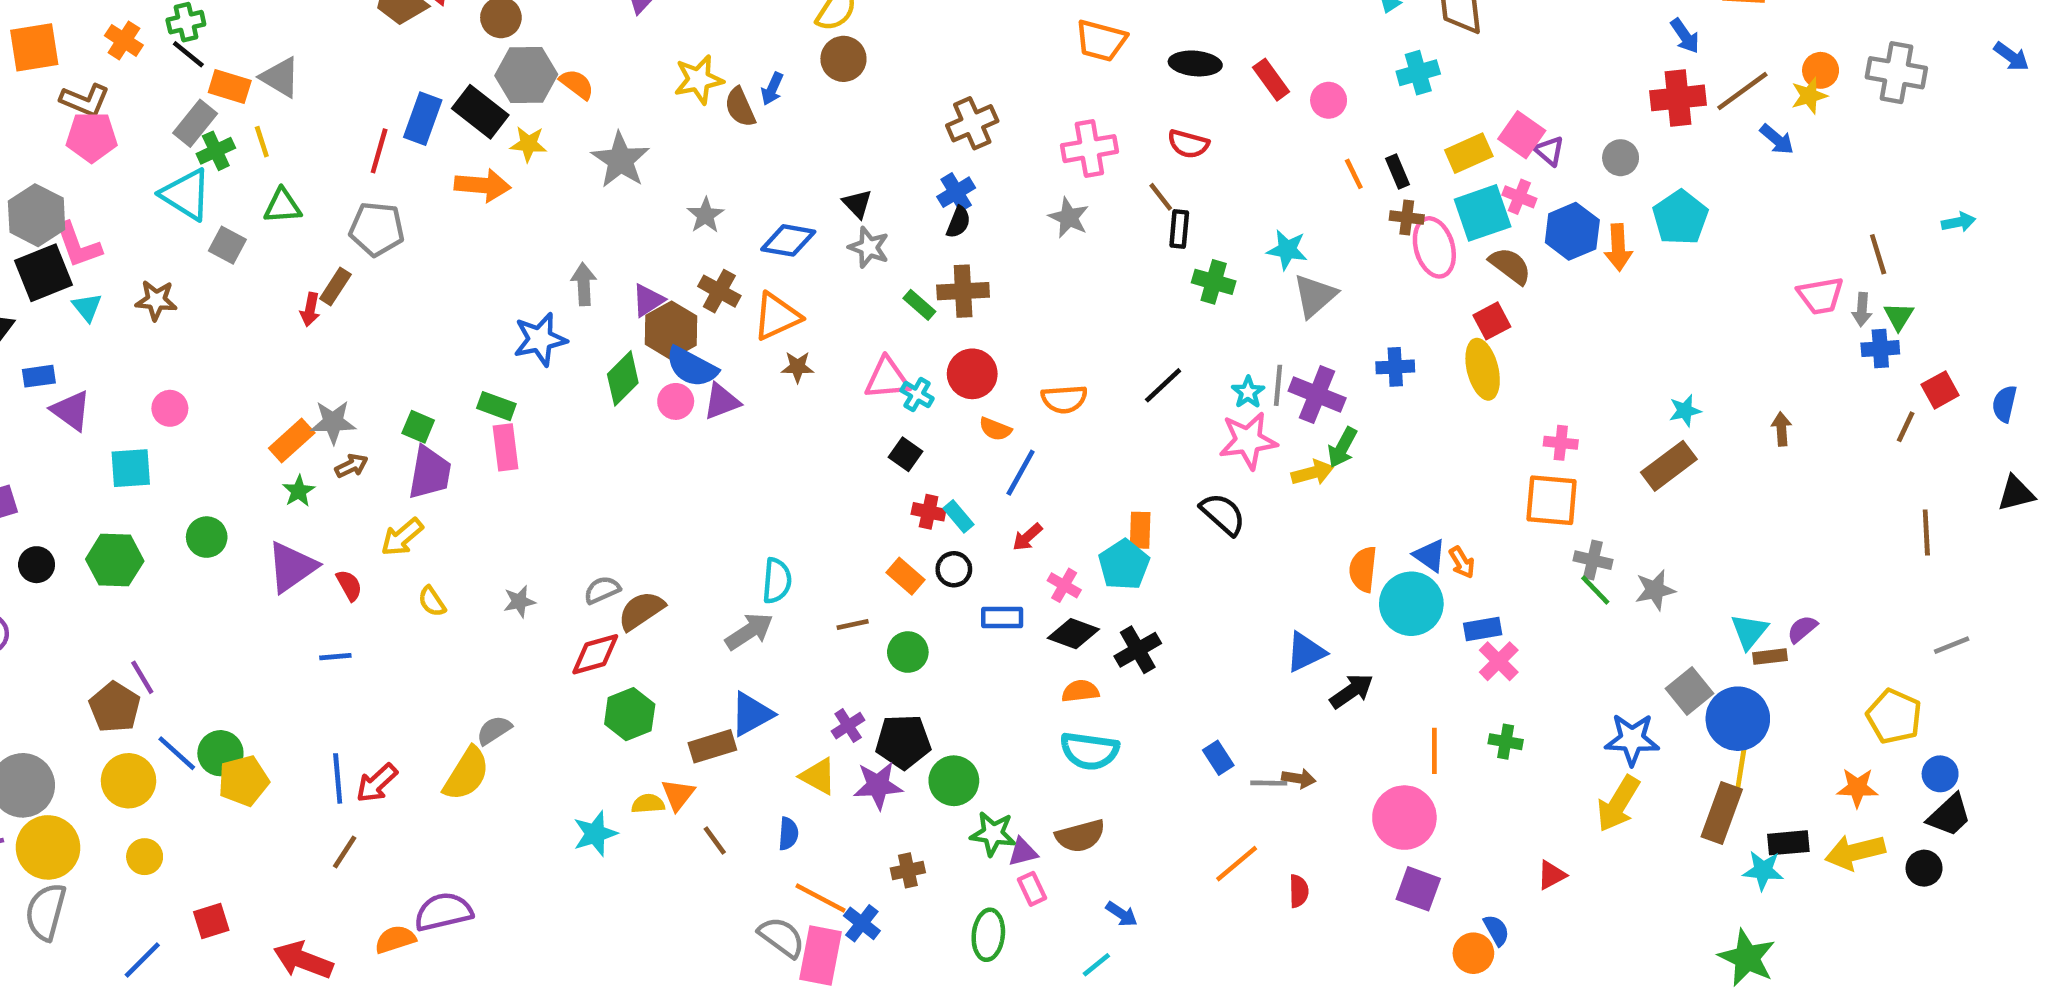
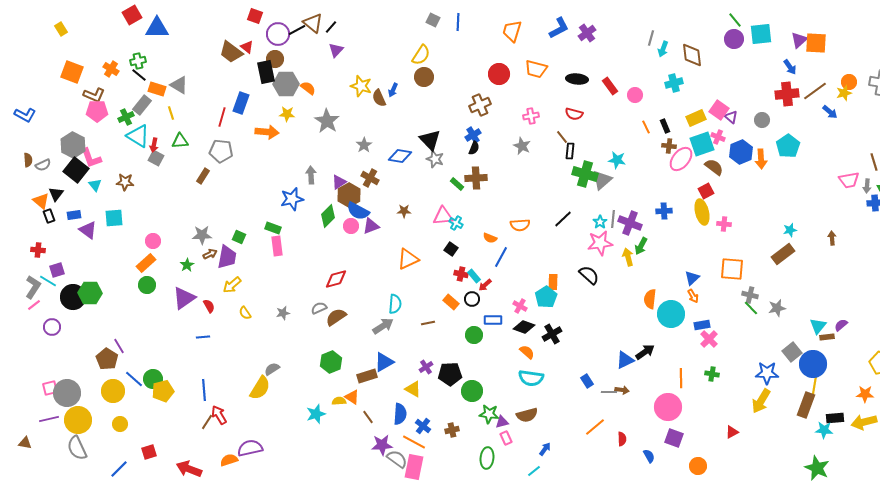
orange square: (34, 47) -> (72, 72), turned 30
yellow star: (699, 80) -> (361, 86), turned 30
black rectangle: (480, 112) -> (266, 72), moved, turned 40
pink cross: (1089, 149) -> (531, 116), size x0.7
green cross: (216, 151) -> (126, 117), moved
black triangle: (857, 204) -> (430, 140), size x1.6
pink ellipse: (1434, 247) -> (681, 159), turned 55
black square: (43, 273) -> (76, 170), turned -30
green cross: (1214, 282) -> (585, 174), size x1.4
gray triangle: (1315, 296) -> (602, 180), moved
red arrow: (310, 309) -> (154, 145), moved
orange triangle: (777, 316) -> (408, 259), moved
red circle: (972, 374) -> (499, 74), moved
pink circle: (170, 408) -> (153, 241), moved
orange rectangle: (292, 441) -> (146, 263), moved
pink cross: (1561, 443) -> (724, 224), moved
cyan square: (131, 468) -> (114, 218), moved
purple trapezoid: (430, 473) -> (227, 257), moved
yellow arrow: (1312, 473) -> (628, 257), turned -90
red arrow: (1027, 537) -> (485, 285), moved
blue triangle: (1430, 555) -> (692, 278), moved, turned 42
green hexagon: (115, 560) -> (90, 293), moved
black circle: (37, 565) -> (73, 297), size x1.6
green circle: (908, 652) -> (474, 335), moved
blue triangle: (1306, 652) -> (625, 360), moved
red diamond: (595, 654) -> (336, 279), moved
orange semicircle: (1080, 691) -> (527, 352), turned 49
red arrow: (377, 783) -> (219, 415), moved, turned 102
purple star: (878, 785) -> (382, 445), moved
orange triangle: (678, 795) -> (352, 397), turned -35
blue semicircle: (788, 834) -> (400, 414), size x1.5
gray semicircle: (46, 912) -> (77, 448), turned -40
blue arrow: (1122, 914) -> (545, 449), turned -88
blue cross: (862, 923) -> (423, 426), moved
blue semicircle: (1496, 930) -> (649, 456), moved

